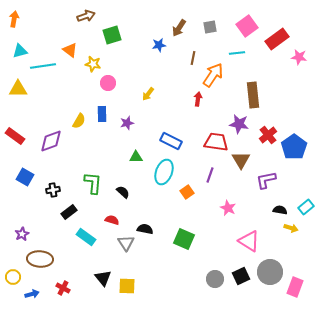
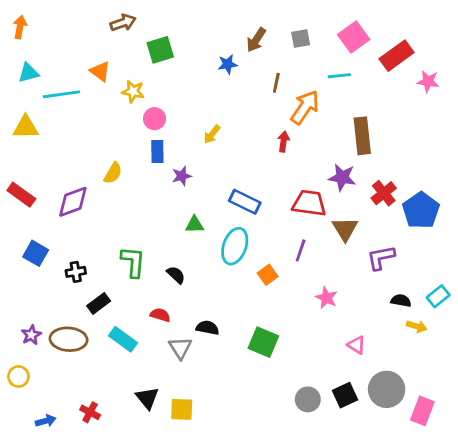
blue rectangle: (102, 114) -> (157, 152), moved
pink triangle: (249, 241) -> (356, 345), size x0.6
brown ellipse: (40, 259) -> (69, 339), moved
yellow circle: (13, 277) -> (18, 376), moved

